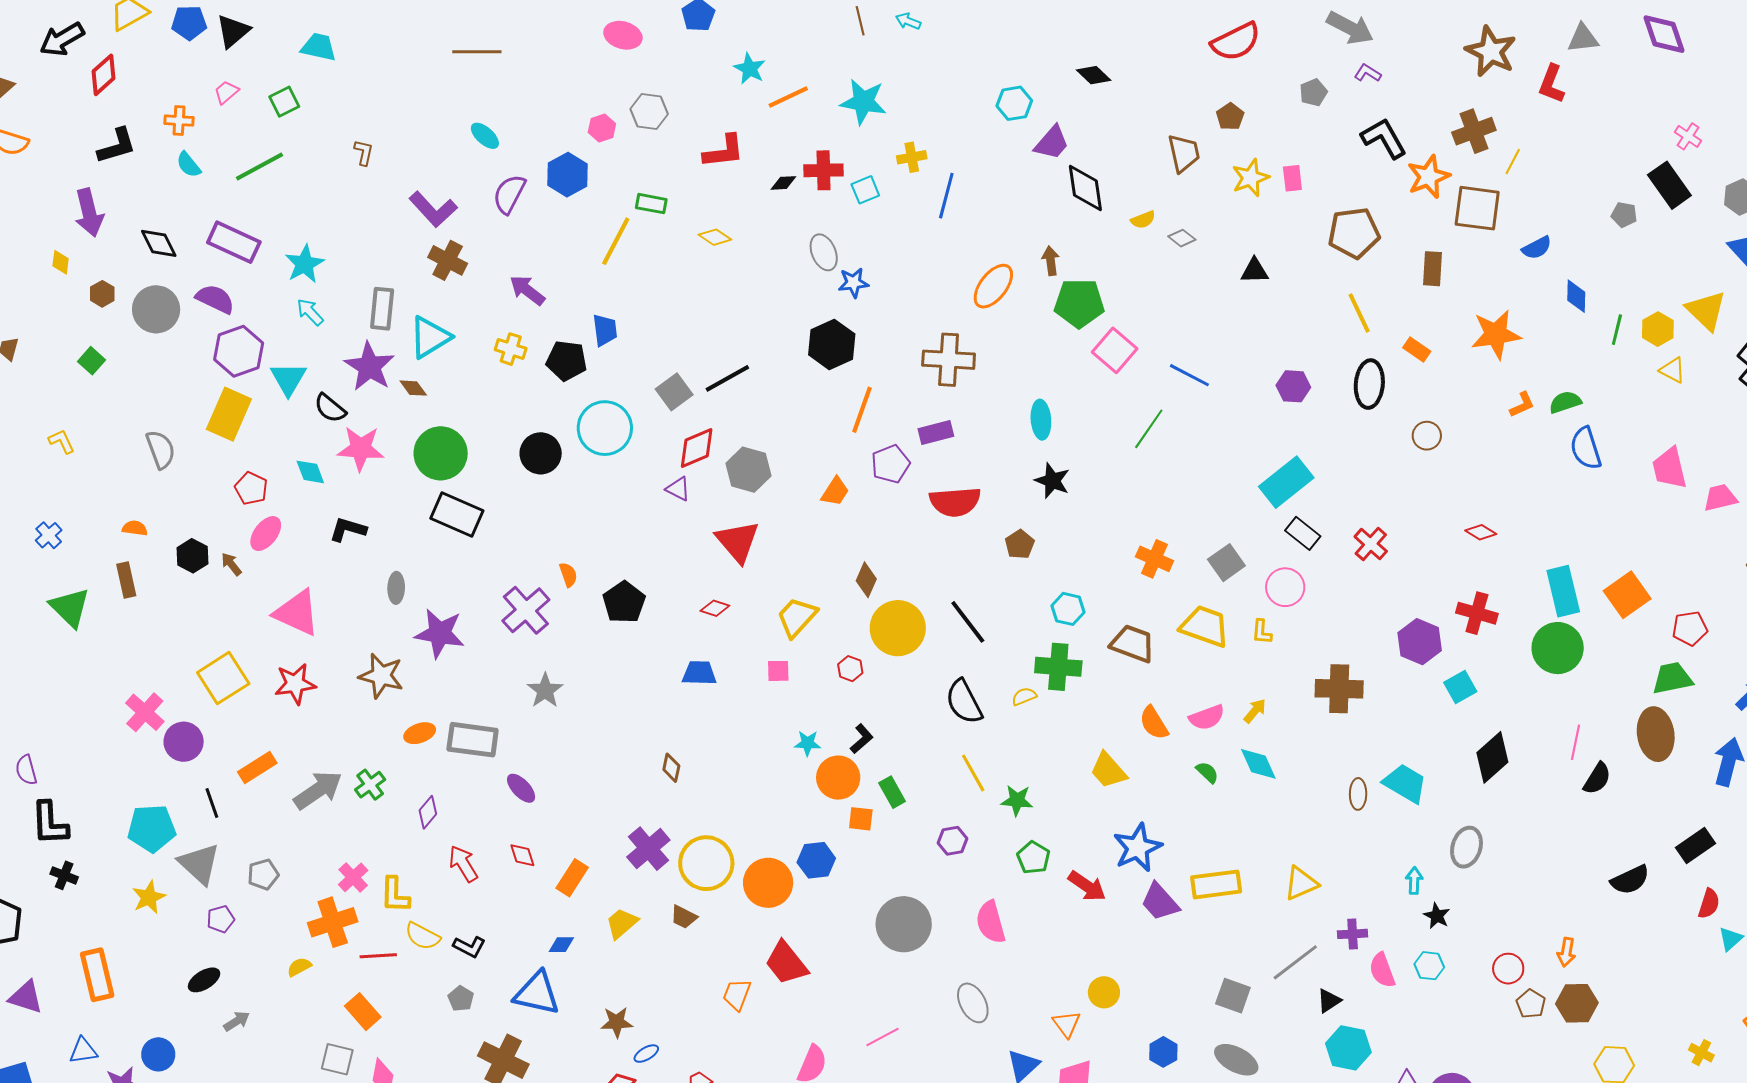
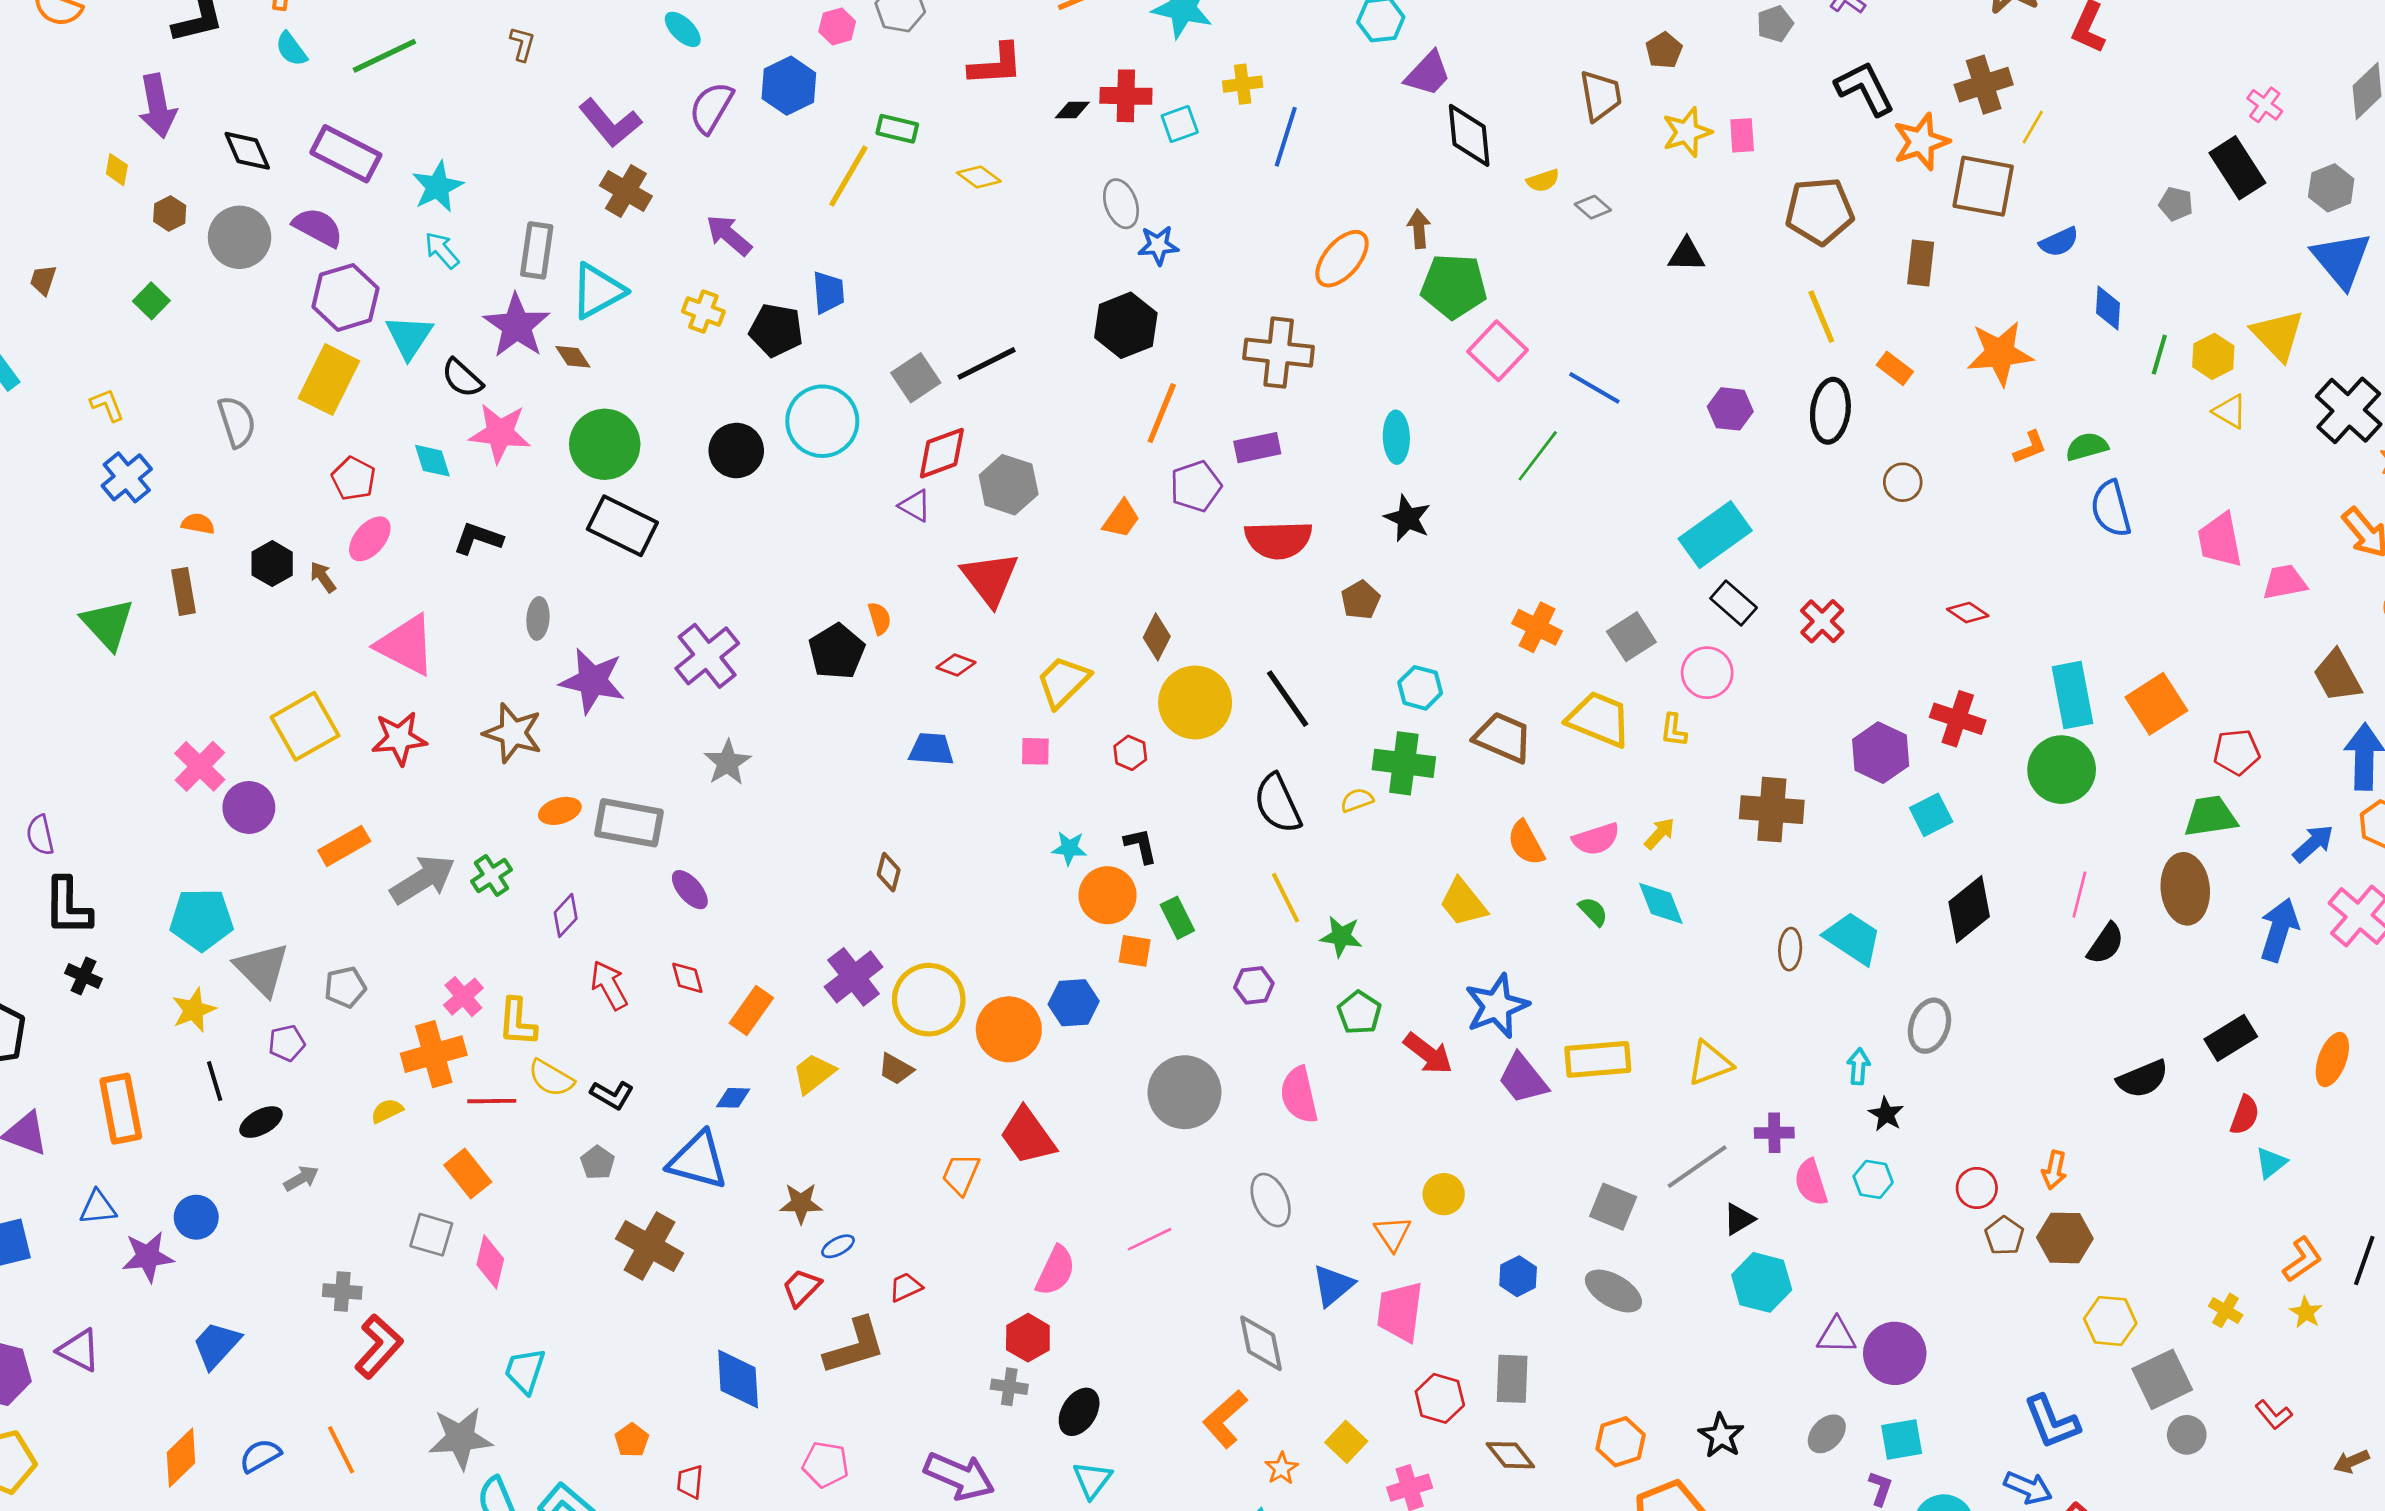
blue cross: (49, 535) -> (127, 477), moved, size x1.4
orange semicircle: (568, 575) -> (880, 618), moved
black L-shape: (862, 739) -> (1141, 846), turned -64
black line: (212, 803) -> (215, 1081), moved

